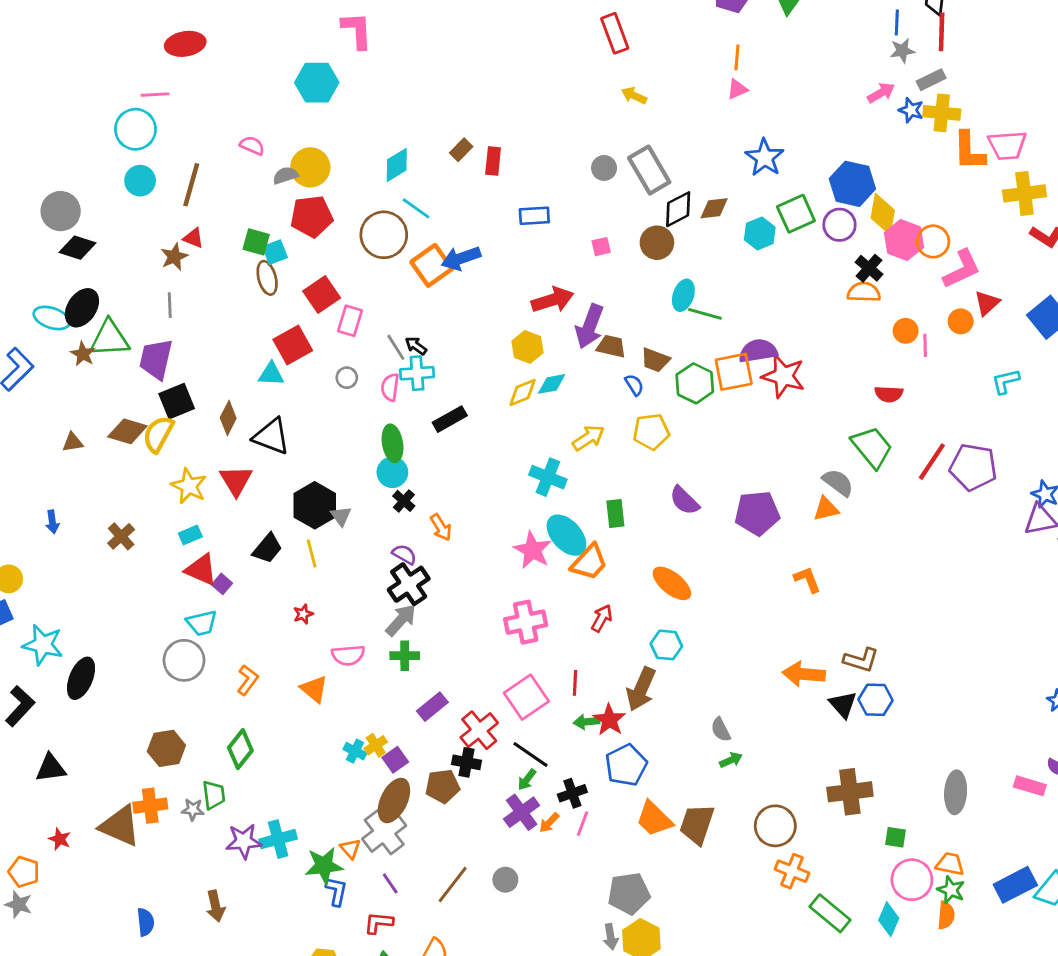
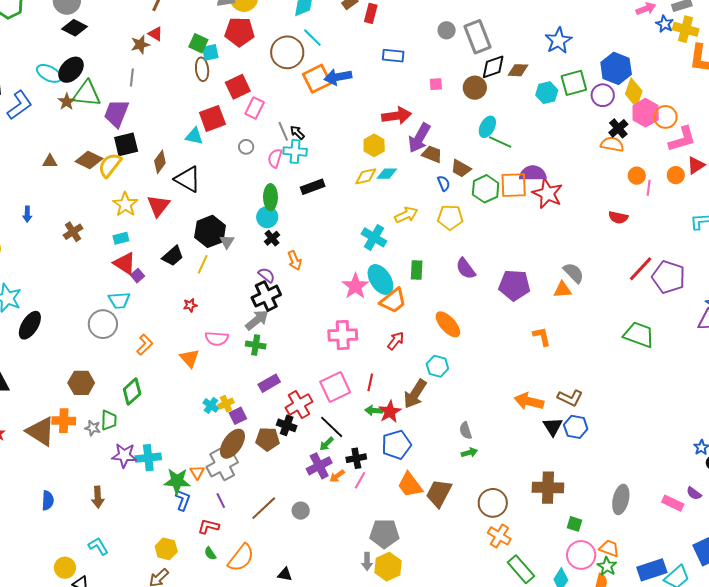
green trapezoid: (872, 447) -> (639, 335), moved, turned -40
yellow line: (312, 553) -> (203, 264), turned 30

